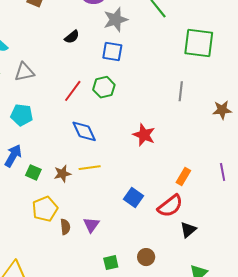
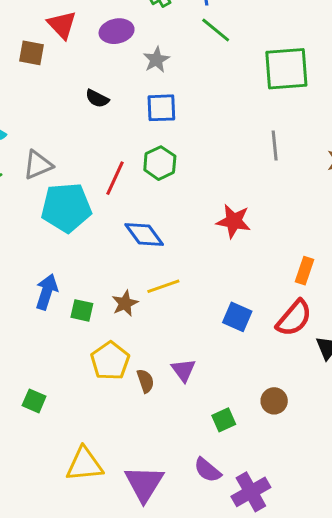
gray star: (116, 20) -> (156, 60), size x0.7
black semicircle: (72, 37) -> (97, 99), turned 77
cyan pentagon: (22, 115) -> (66, 208), moved, size x1.5

